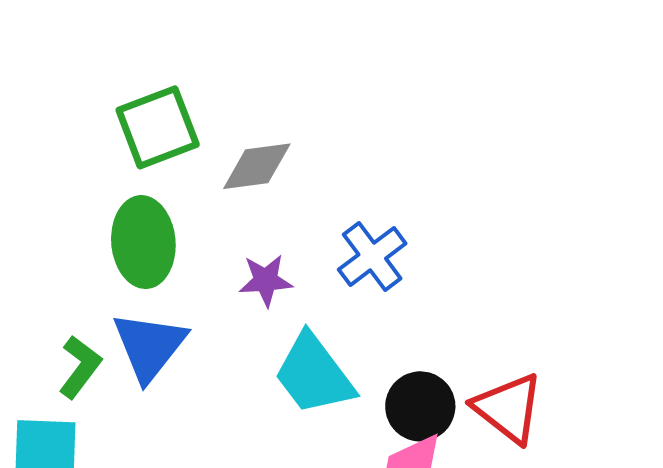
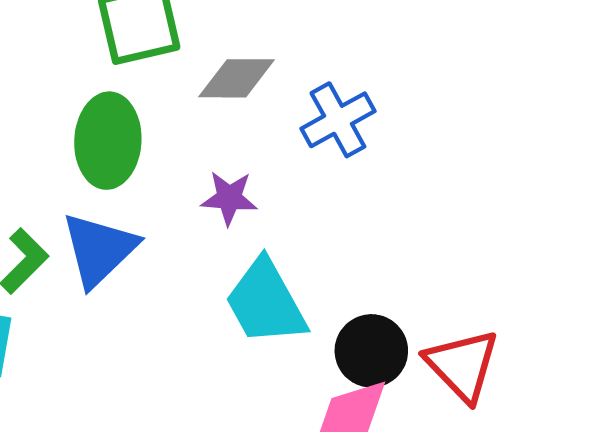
blue cross: (372, 256) -> (338, 120), moved

